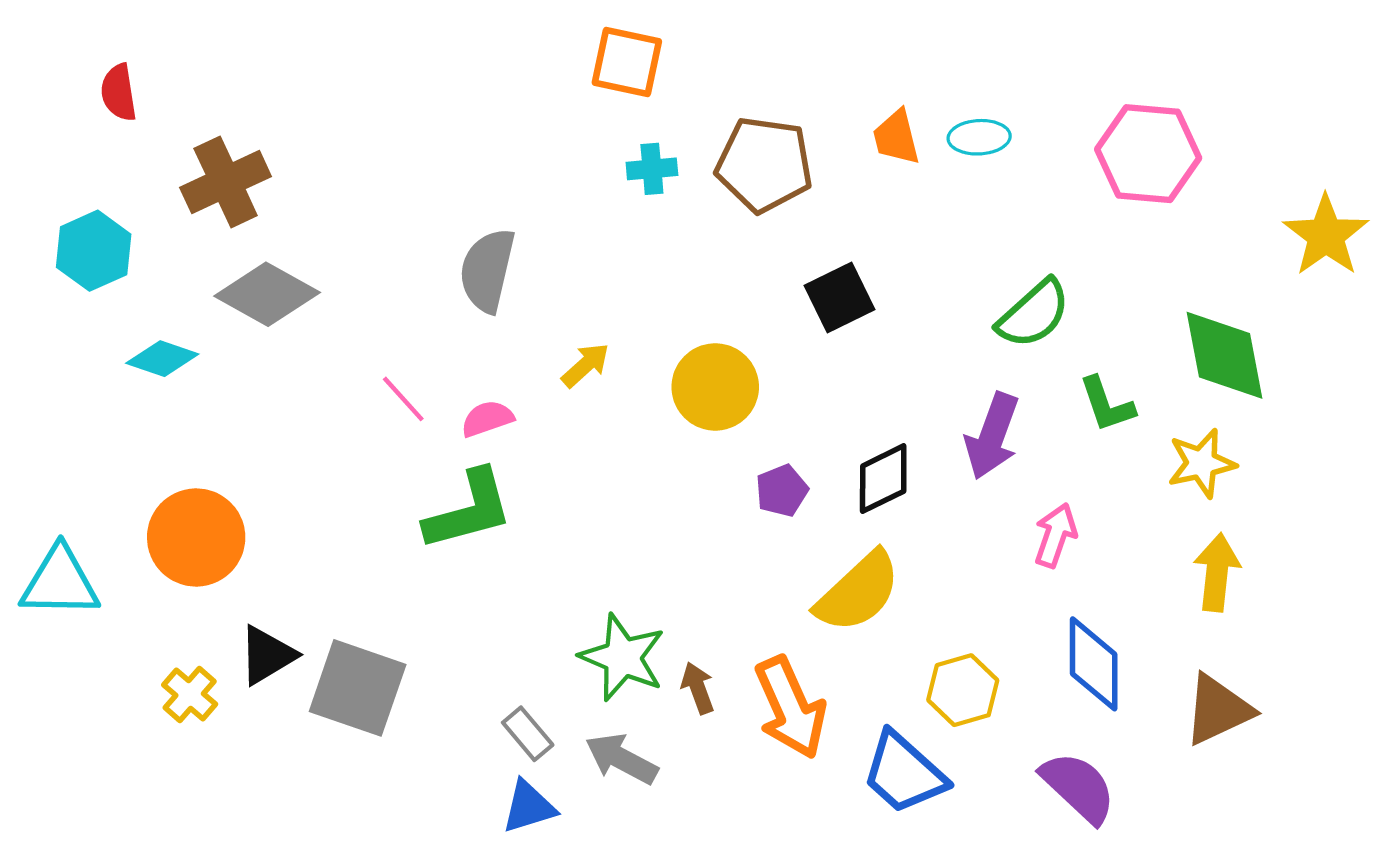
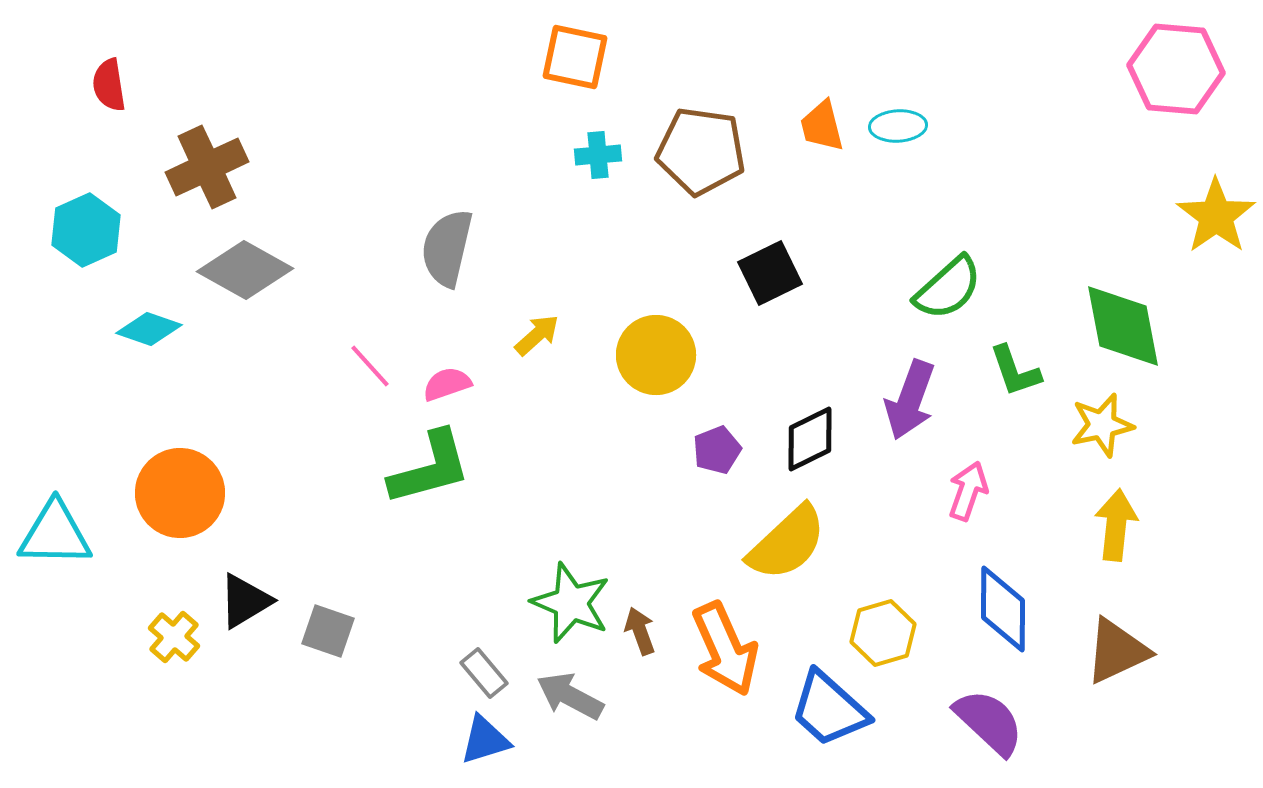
pink hexagon: (1148, 154) -> (1176, 69), moved
gray square: (358, 688) -> (328, 631), size x0.6

